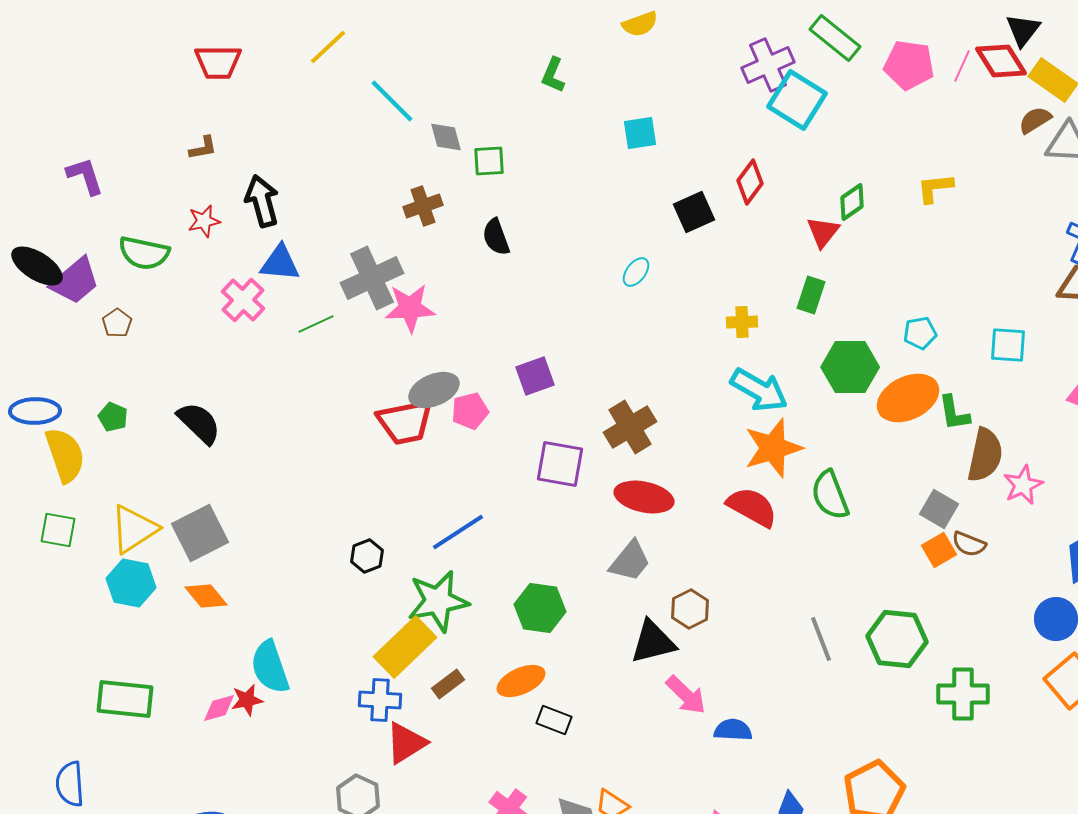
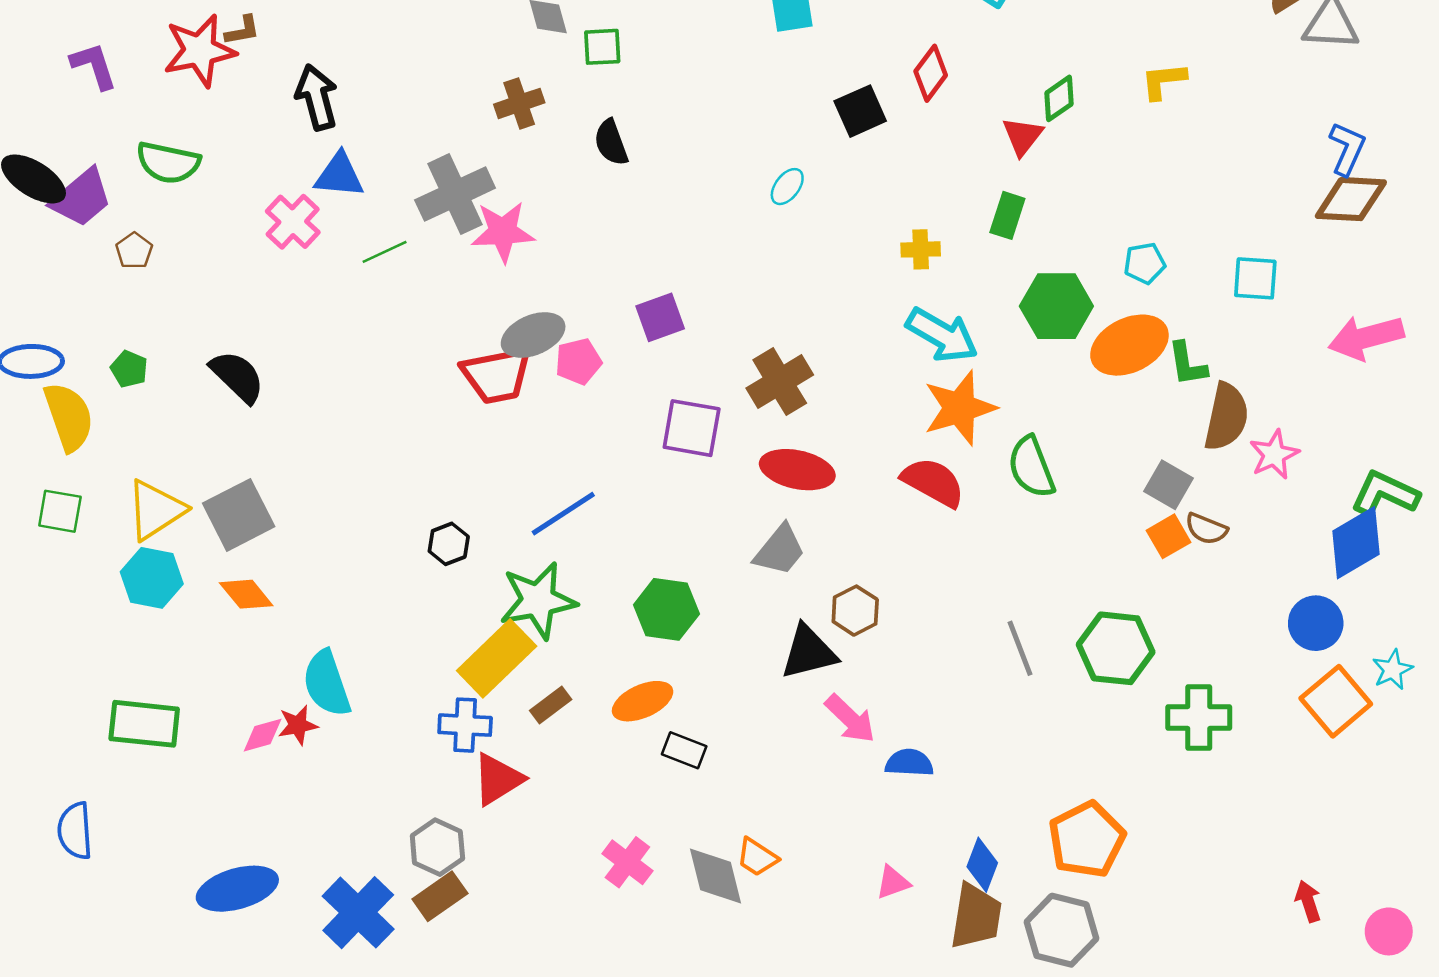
red star: (204, 221) -> (200, 51), moved, size x1.8

